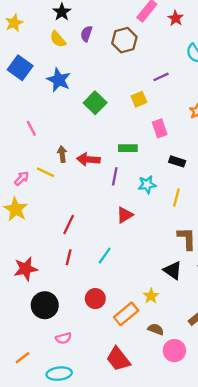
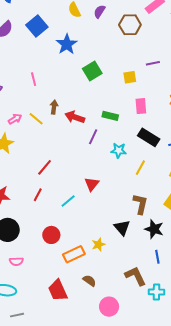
black rectangle: (177, 161) -> (149, 137), size x1.5
red triangle: (125, 215) -> (92, 184), moved, turned -35
brown semicircle: (156, 329) -> (89, 281), moved
pink circle: (174, 351) -> (109, 307), moved

